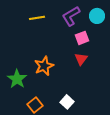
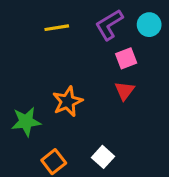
green star: (17, 79) -> (26, 122), turned 30

